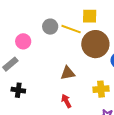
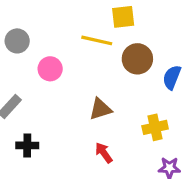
gray circle: (50, 27) -> (17, 41), moved
pink circle: (23, 41) -> (50, 69), moved
brown circle: (95, 44) -> (137, 59), size x0.7

